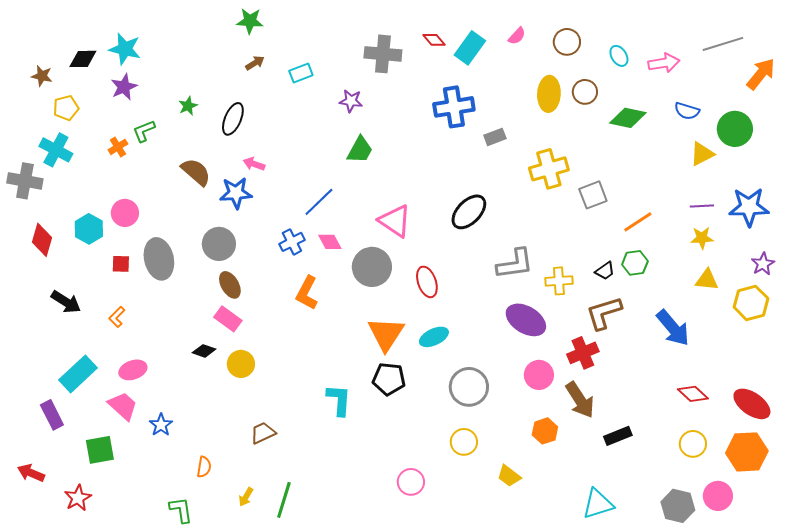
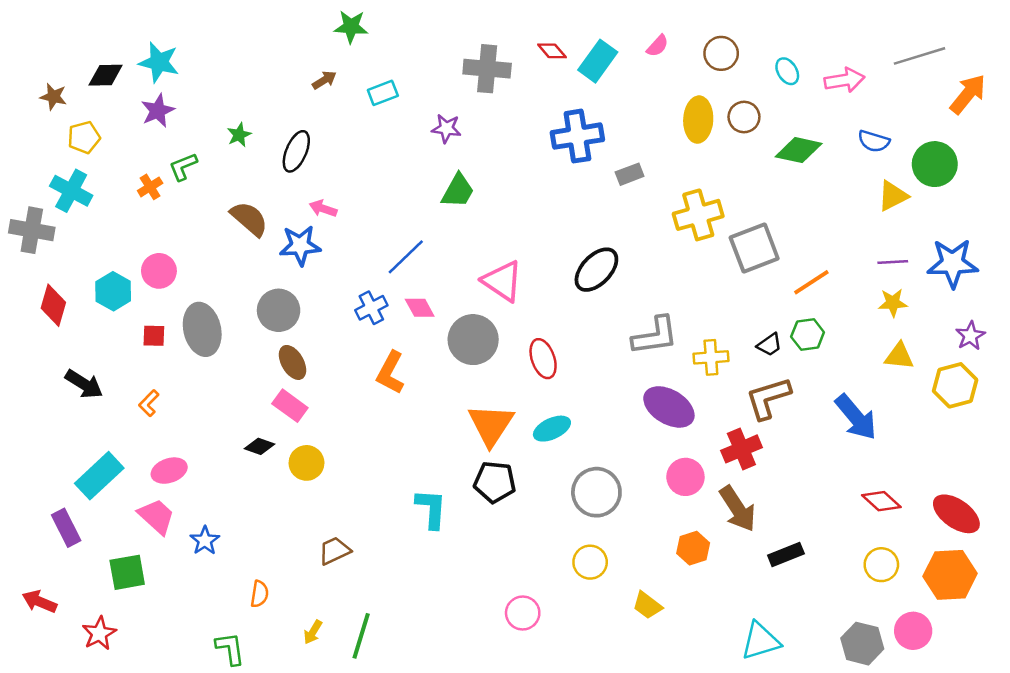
green star: (250, 21) -> (351, 27), moved
gray square: (593, 195) -> (754, 248), size x1.4

